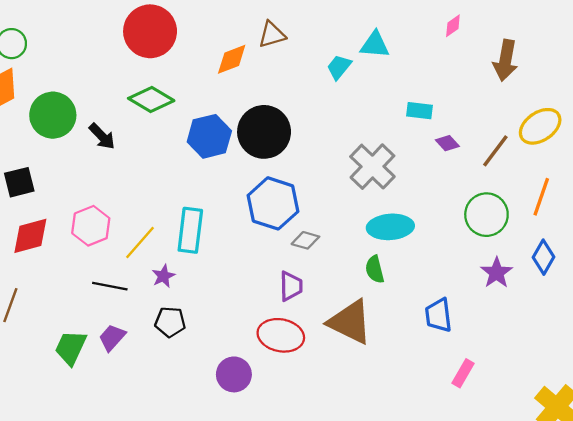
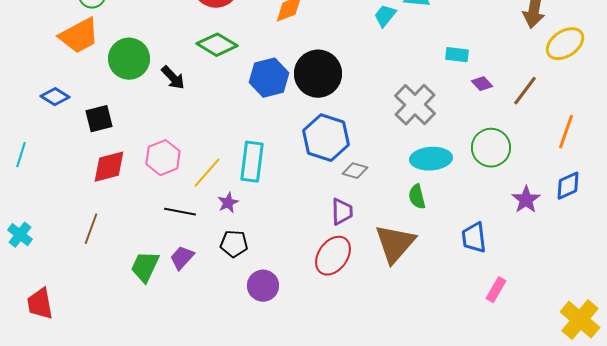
yellow ellipse: (540, 126) -> (565, 44), moved
green circle: (486, 215) -> (491, 148), moved
blue diamond: (543, 257) -> (568, 186), turned 36
brown triangle: (350, 322) -> (395, 244), turned 45
red ellipse: (281, 335) -> (333, 256), turned -66
purple circle: (234, 374) -> (263, 286), moved

